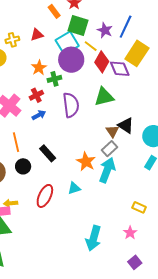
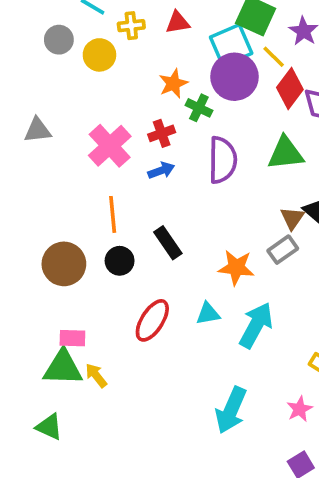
green cross: (54, 79) -> (199, 108), turned 32
orange star: (86, 162) -> (236, 268), turned -30
cyan arrow: (107, 170) -> (256, 325), moved
yellow arrow: (11, 203) -> (96, 375), moved, turned 48

